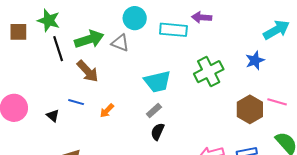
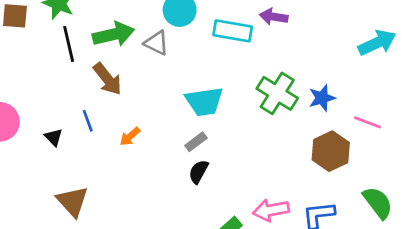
blue star: (255, 60) -> (322, 98), moved
green cross: (209, 72) -> (277, 93), turned -36
blue line: (76, 102) -> (88, 121), turned 49
pink line: (277, 102) -> (368, 122), moved

